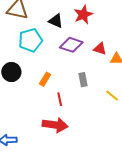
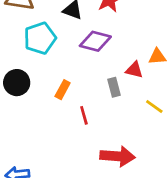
red triangle: (100, 49) -> (134, 70), moved
red arrow: (55, 125) -> (117, 156), moved

